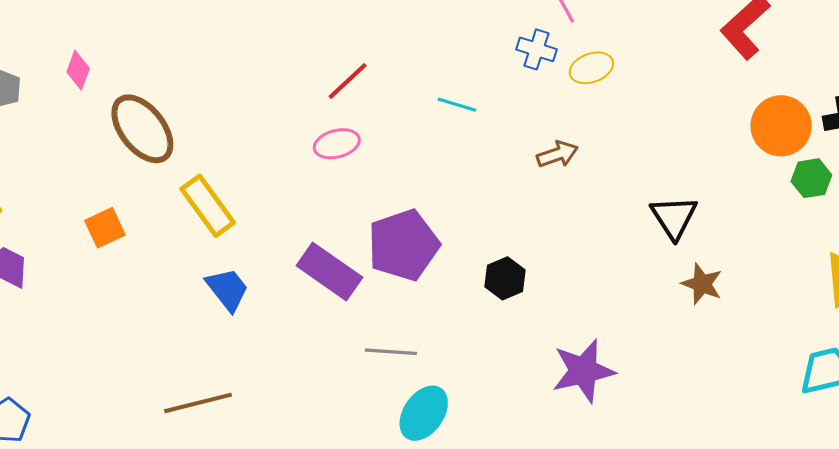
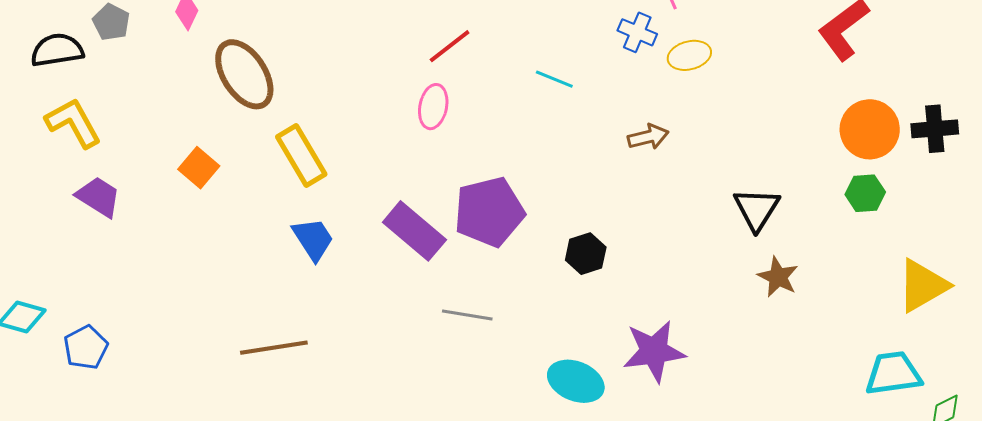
pink ellipse: (337, 144) -> (433, 107), turned -69
green hexagon: (811, 178) -> (865, 193), moved
orange square: (105, 228) -> (199, 168), turned -30
cyan ellipse: (424, 413) -> (576, 381), moved, turned 72

